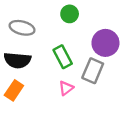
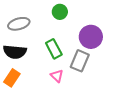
gray ellipse: (22, 28) -> (19, 24), turned -30
pink triangle: (66, 88) -> (57, 76), turned -40

